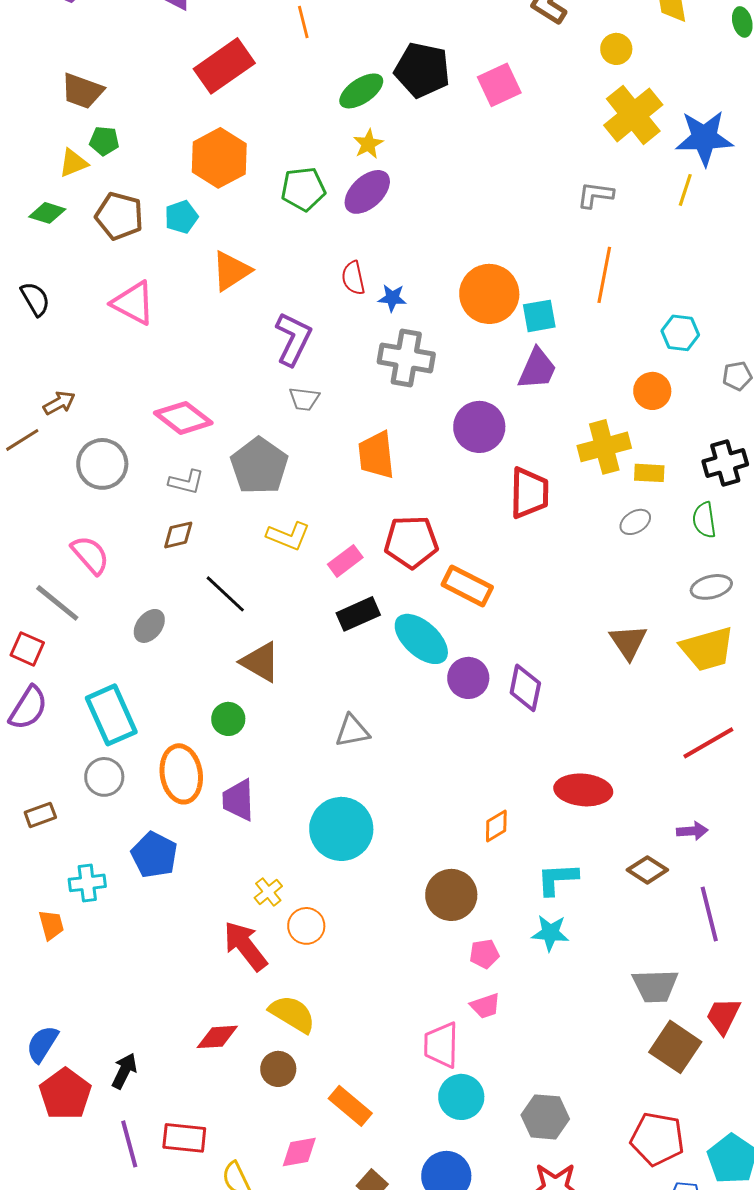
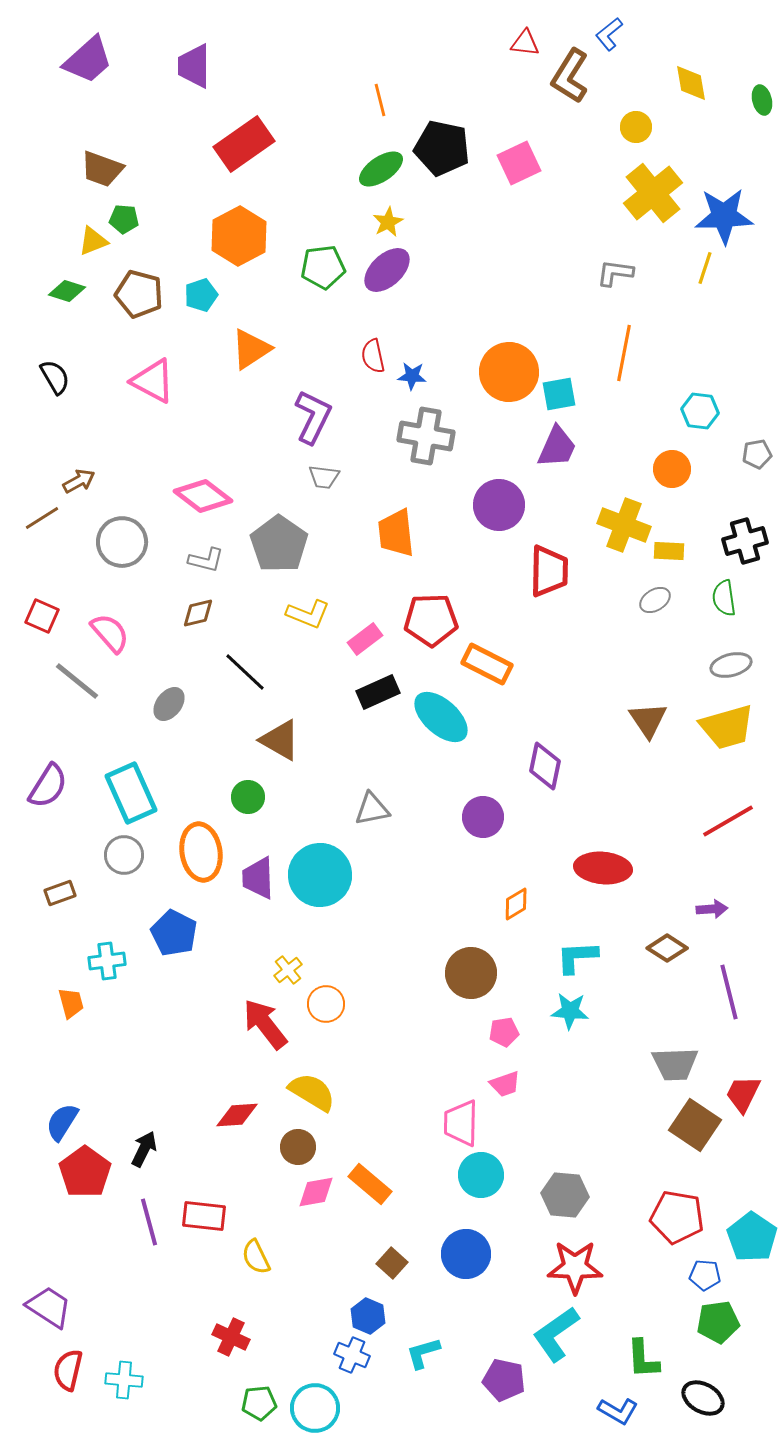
orange line: (303, 22) -> (380, 100), moved
yellow cross: (604, 447) -> (624, 525), turned 36
red square: (27, 649) -> (42, 616), moved
purple circle: (468, 678) -> (483, 817), moved
cyan circle: (341, 829) -> (320, 875), moved
pink diamond: (299, 1152) -> (316, 1192), moved

